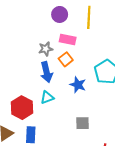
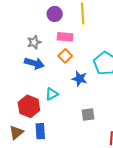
gray star: (46, 49) -> (34, 42), moved
blue arrow: (46, 72) -> (34, 63), moved, turned -54

